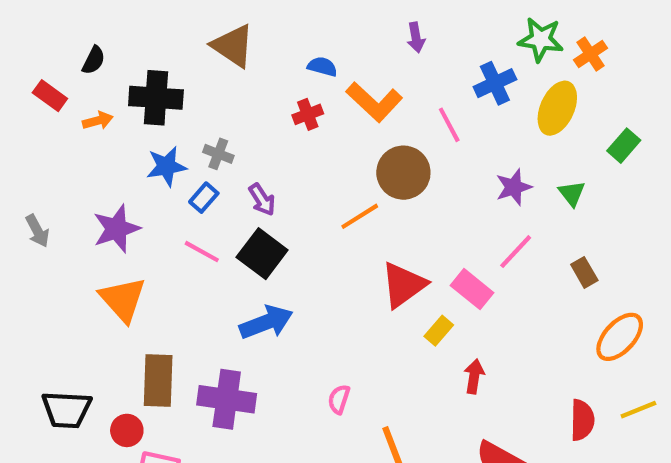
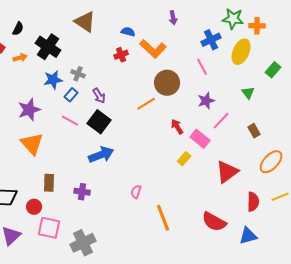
orange cross: (591, 54) -> (257, 26), turned 35
black cross: (156, 98) -> (48, 47), turned 30
pink line: (449, 125) -> (202, 67), moved
purple star: (514, 187) -> (206, 101), moved
red triangle: (403, 285) -> (227, 172), moved
red arrow: (474, 376) -> (177, 127), moved, turned -42
brown rectangle: (158, 381) -> (49, 183), size x0.7
purple cross: (227, 399) -> (82, 192), size x0.6

